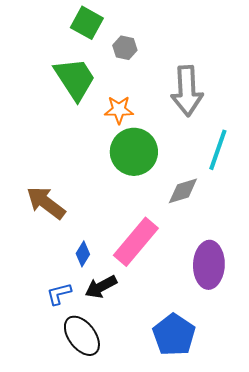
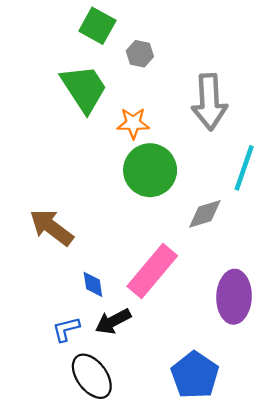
blue diamond: (83, 254) -> (93, 284), turned -40

